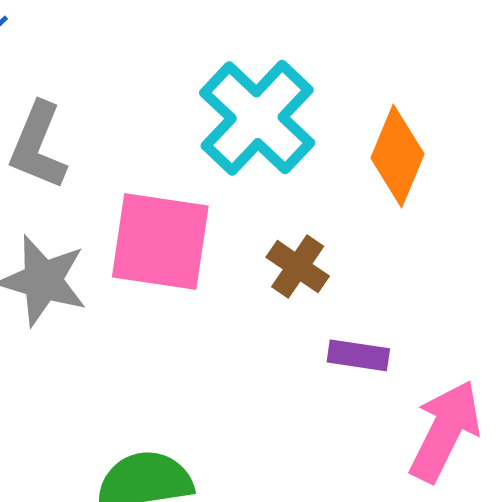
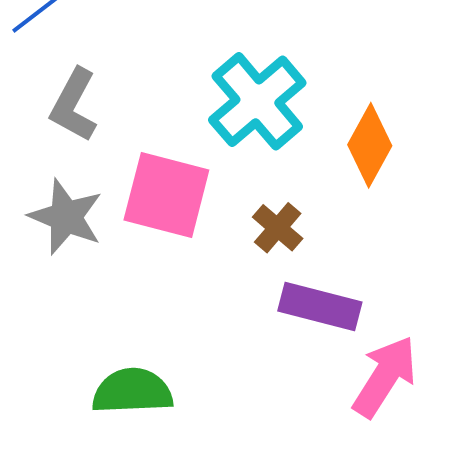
purple rectangle: (358, 355) -> (320, 307), size x1.6

